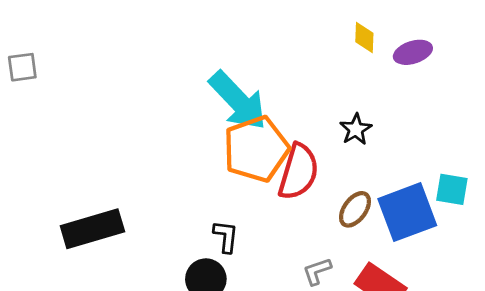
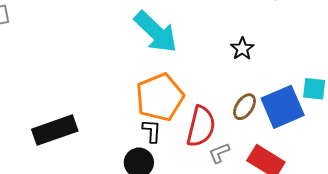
orange pentagon: (256, 149) -> (160, 97), moved
red semicircle: (299, 172) -> (201, 126), moved

